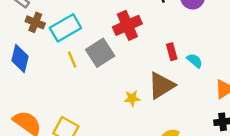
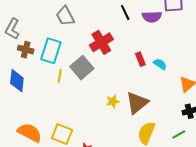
cyan rectangle: (65, 28) -> (51, 51), turned -35
yellow line: (72, 59) -> (60, 76), turned 40
brown triangle: (161, 85) -> (137, 103), moved

